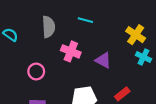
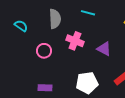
pink circle: (36, 72) -> (44, 51), moved

